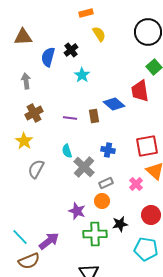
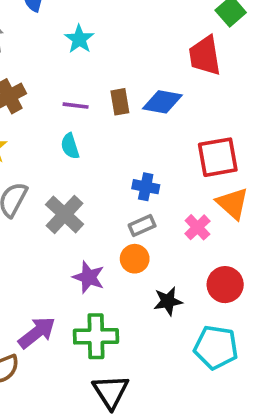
cyan star: (82, 75) -> (79, 39), moved
blue diamond: (114, 104) -> (162, 102), moved, turned -30
blue cross: (108, 150) -> (146, 187), moved
cyan semicircle: (67, 151) -> (70, 146), moved
gray cross: (84, 167) -> (65, 214), moved
green cross: (95, 234) -> (96, 336), moved

